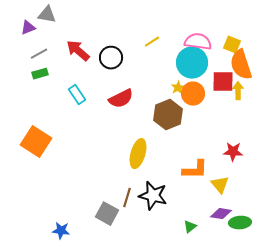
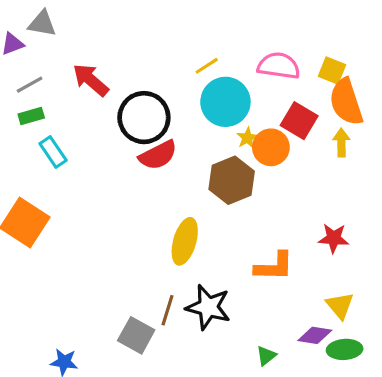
black circle: (111, 58) -> (144, 118), moved, size x1.4
cyan circle: (192, 63) -> (225, 102), moved
red square: (223, 82) -> (299, 121), moved, turned 30
cyan rectangle: (77, 95) -> (53, 152), moved
yellow triangle: (220, 185) -> (340, 306), moved

